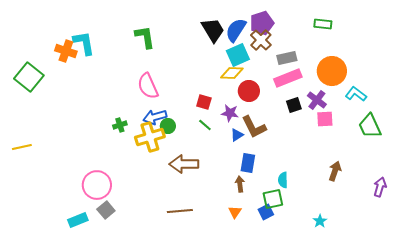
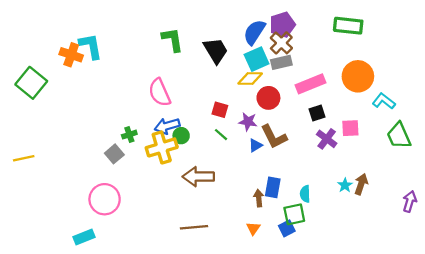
green rectangle: (323, 24) -> (348, 26), size x1.5
black trapezoid: (213, 30) -> (216, 50), moved
green L-shape: (145, 37) -> (172, 40), moved
gray rectangle: (287, 58) -> (281, 62), moved
purple cross: (317, 100) -> (327, 139), moved
blue rectangle: (248, 163) -> (273, 187), moved
gray square: (106, 210) -> (114, 154), moved
cyan star: (320, 221) -> (345, 185), moved

